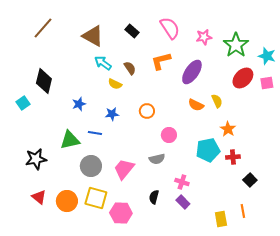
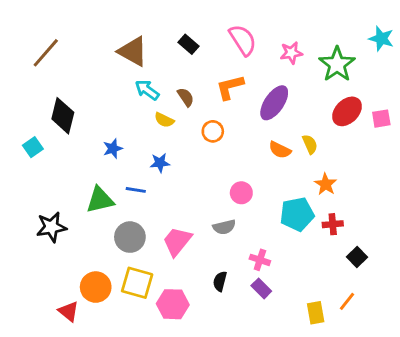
brown line: (43, 28) -> (46, 53), moved
cyan star: (267, 56) -> (381, 39), moved
orange circle: (147, 111) -> (213, 131), moved
red triangle: (39, 197) -> (69, 311), moved
orange line: (243, 211) -> (347, 301), turned 48

